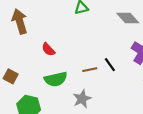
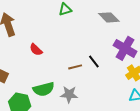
green semicircle: (56, 79) -> (44, 89), moved
gray star: (82, 99) -> (69, 94), turned 30

